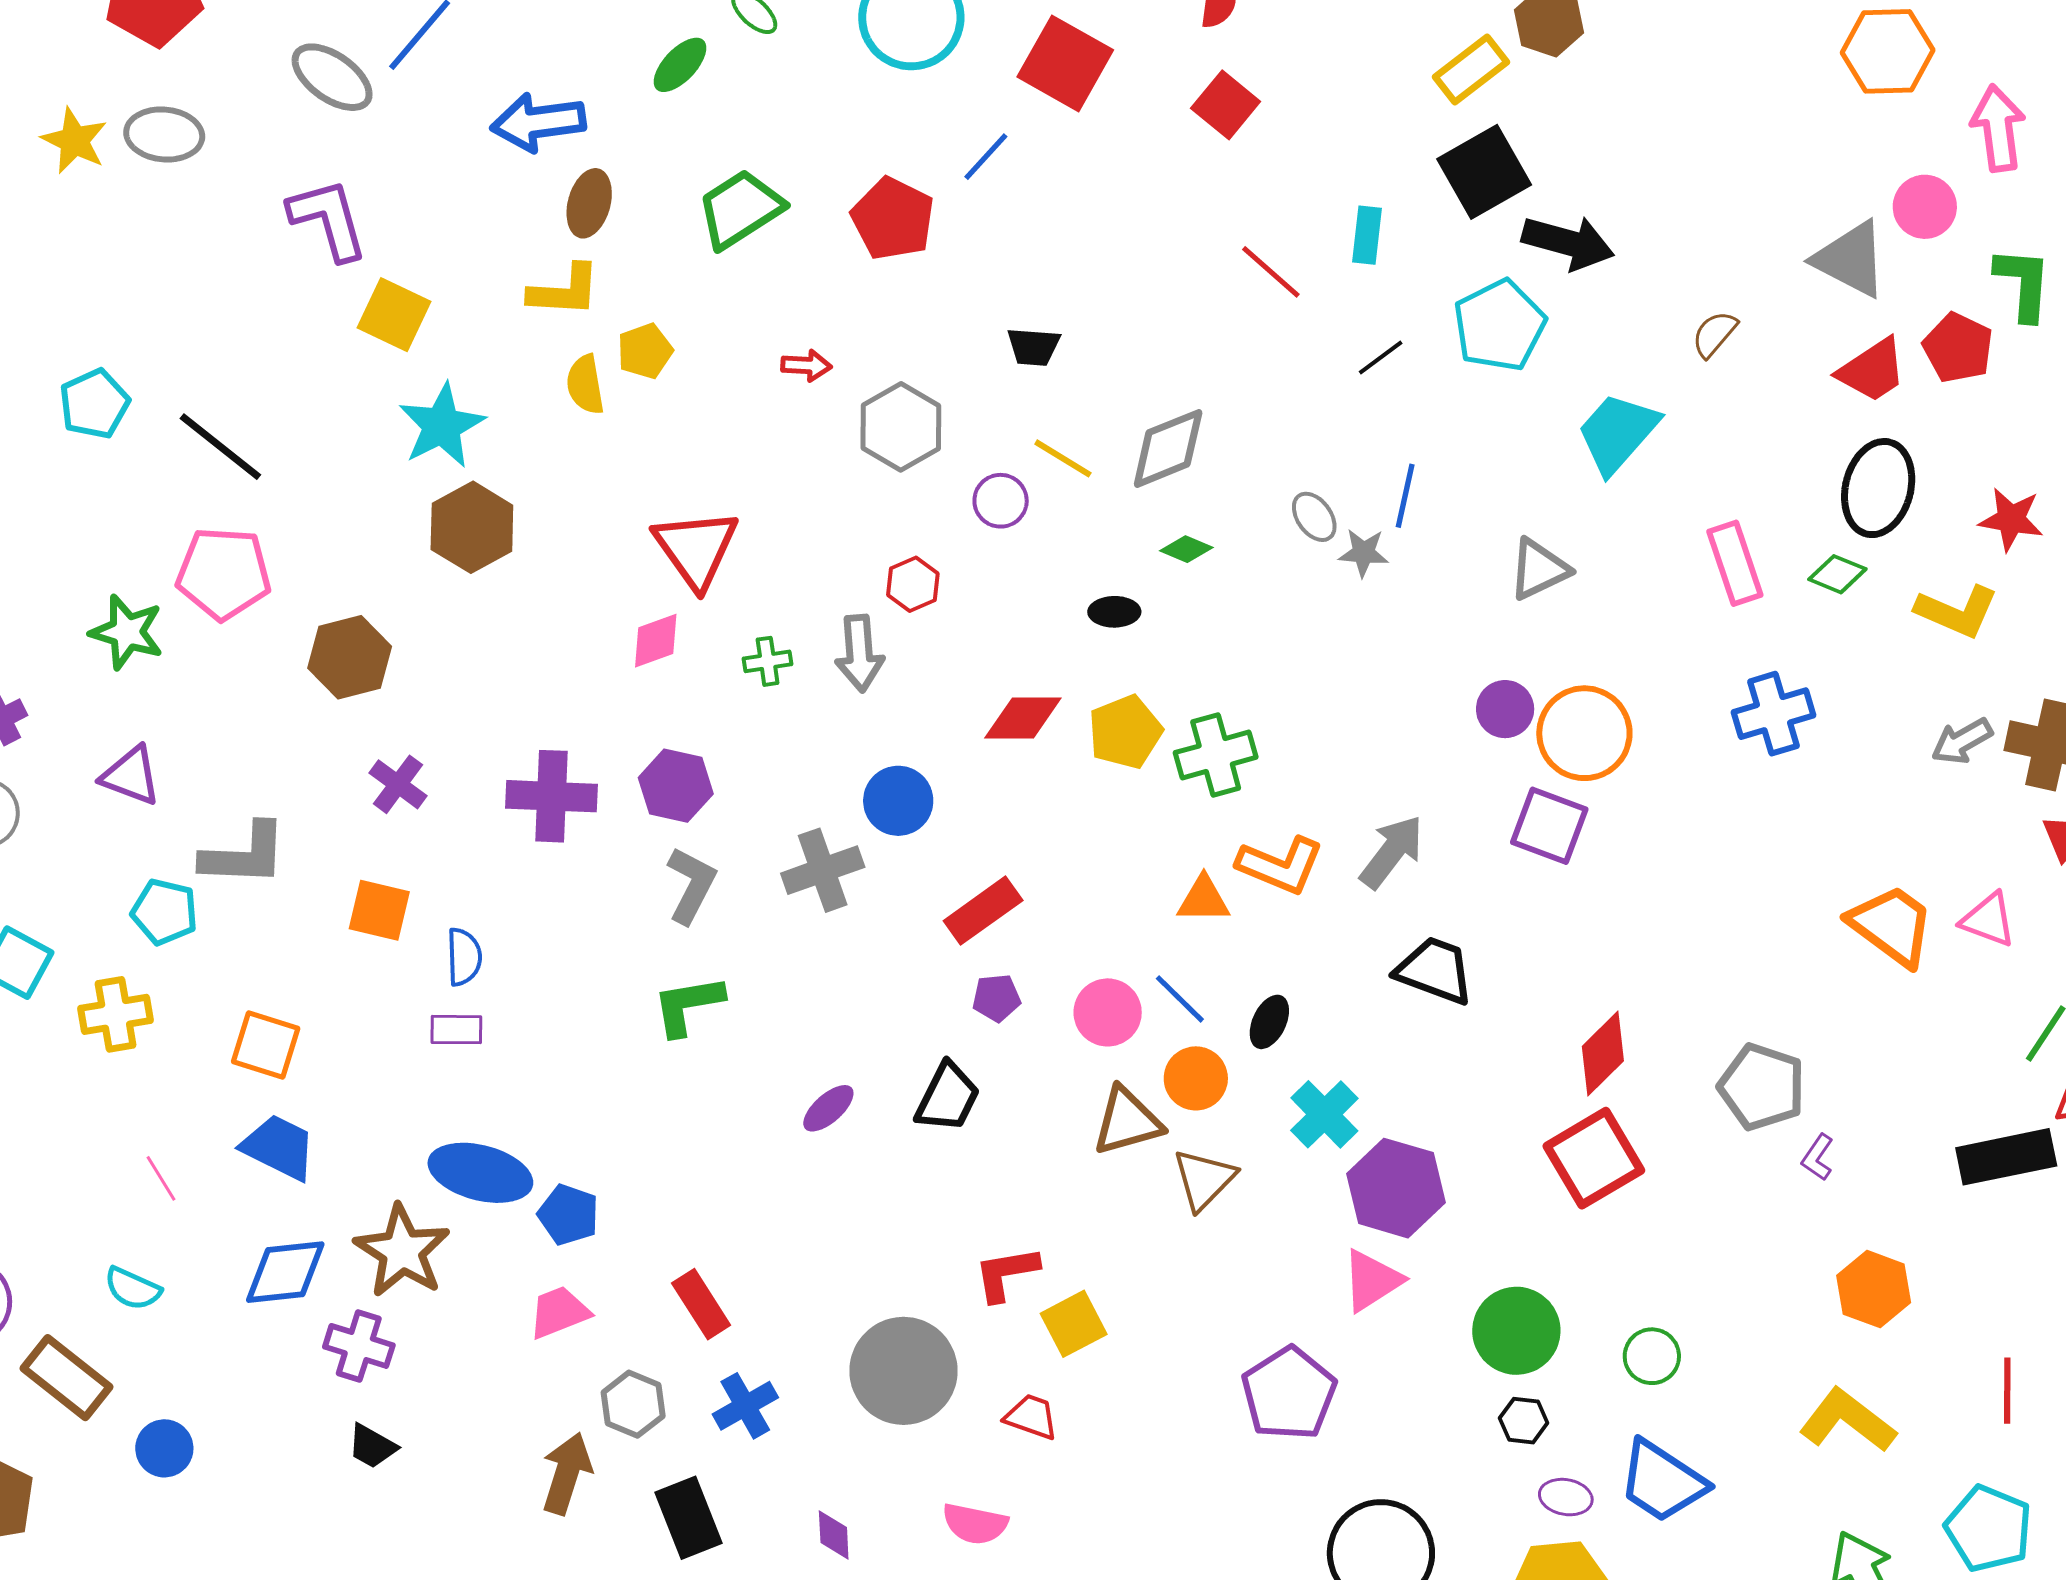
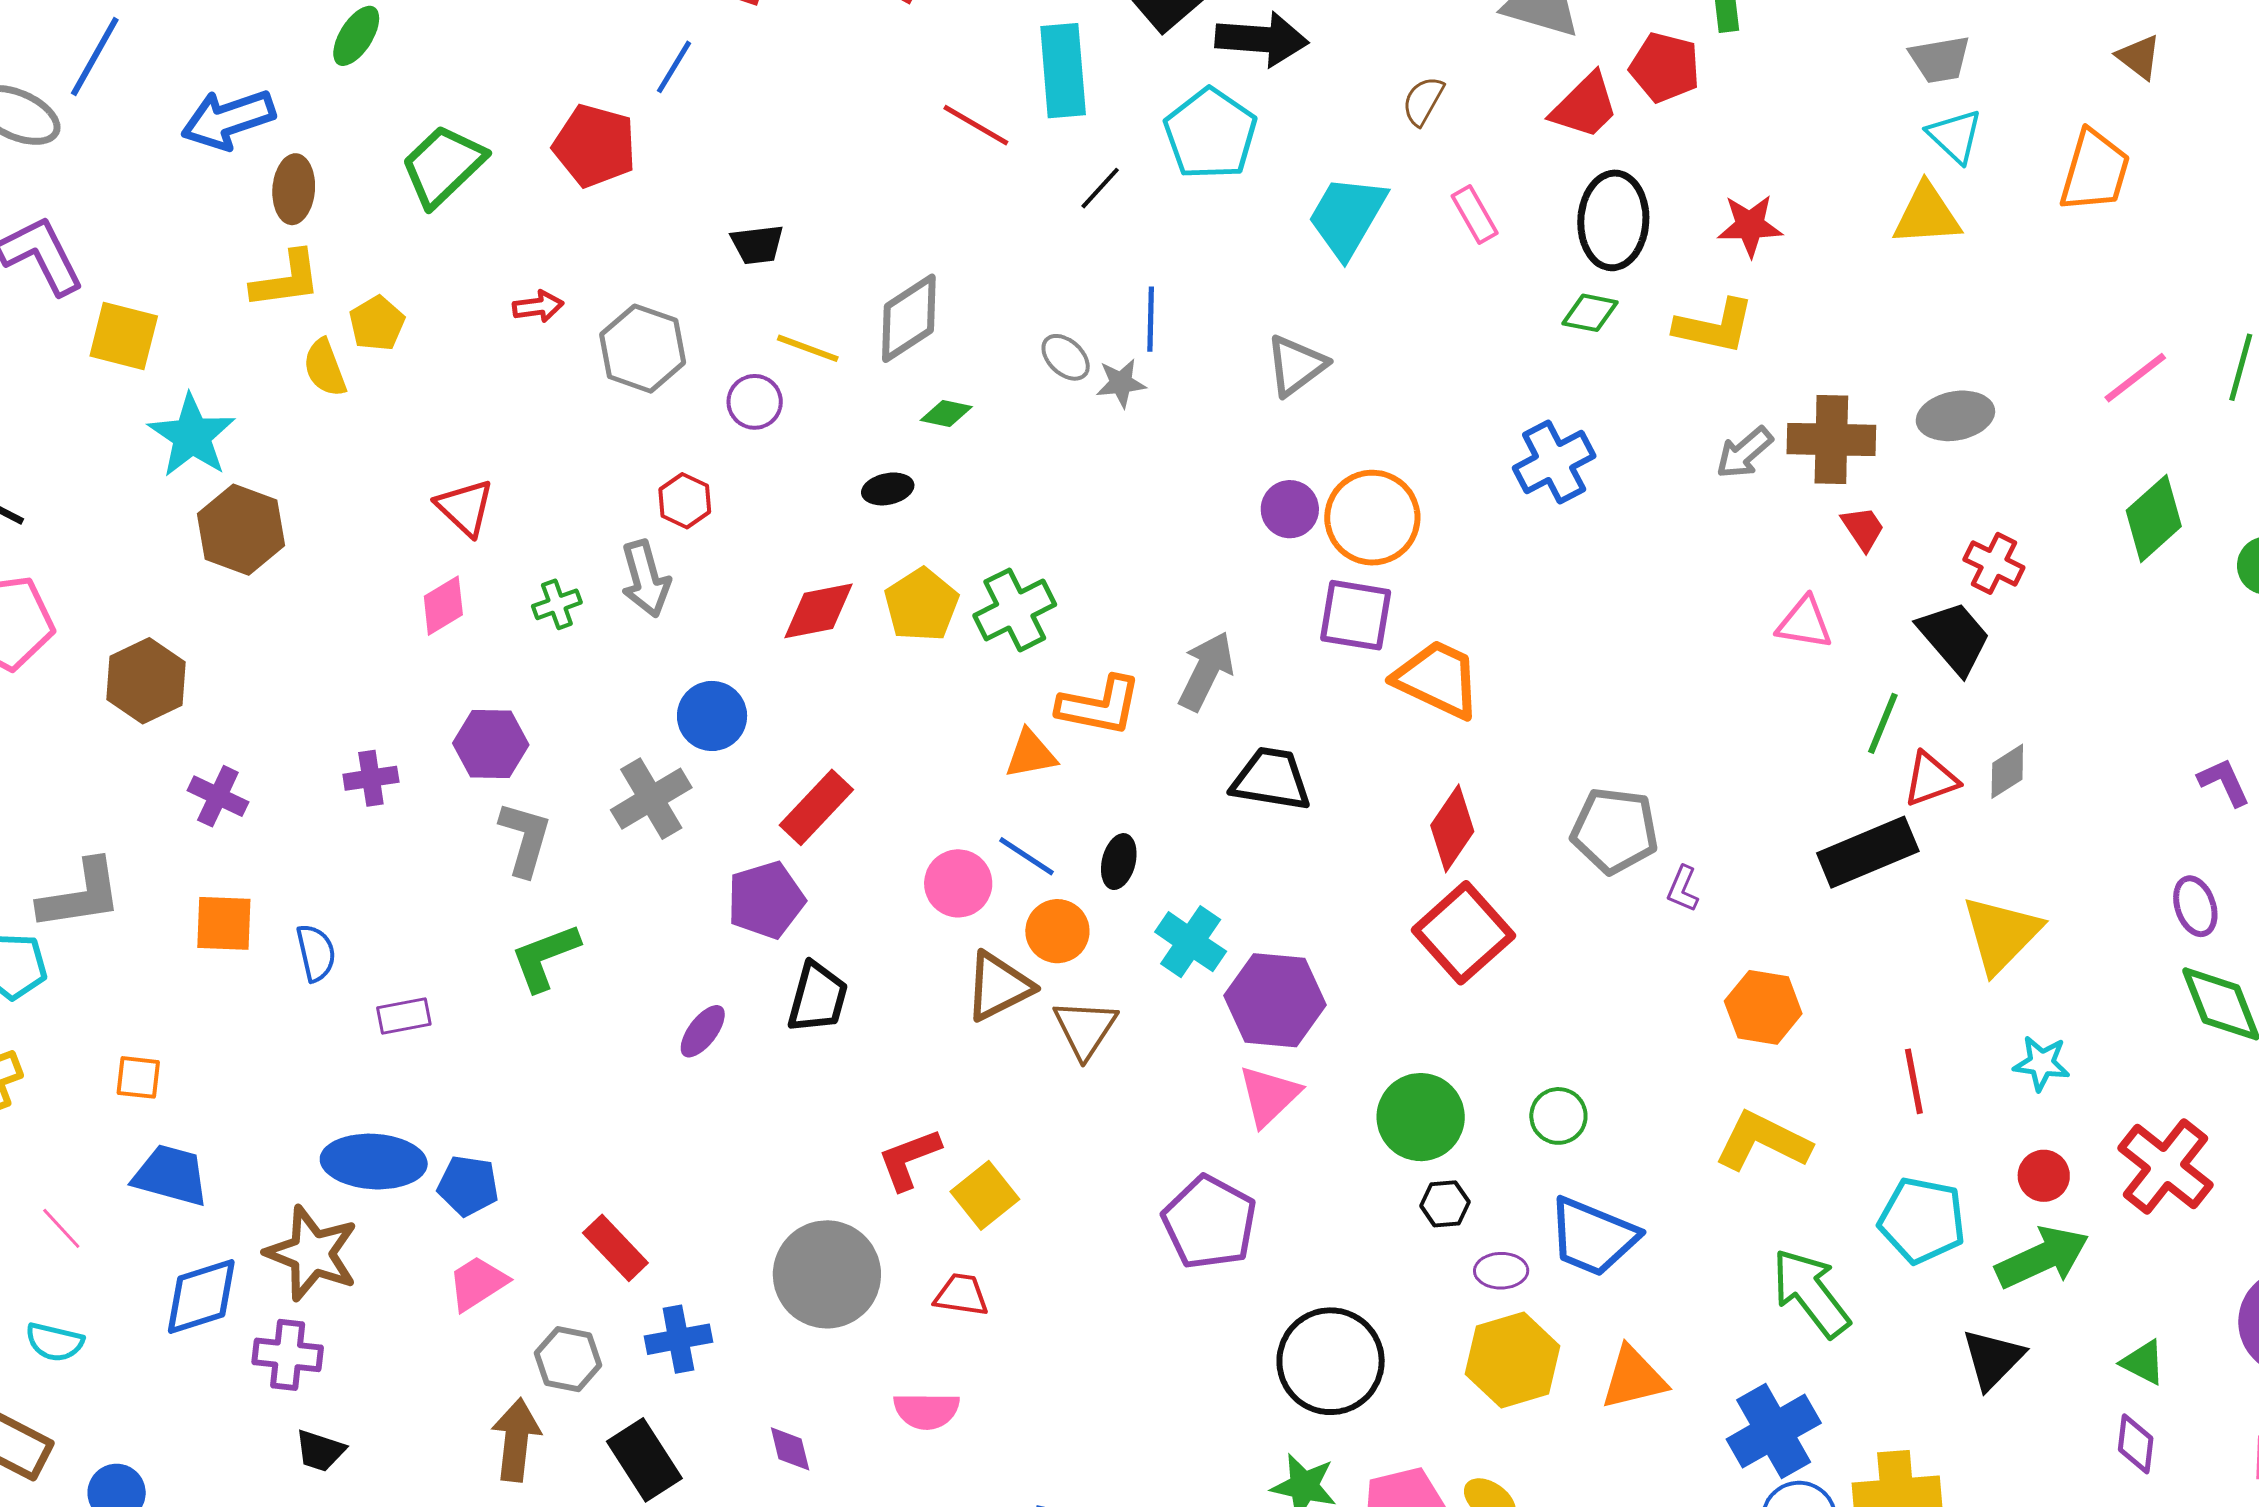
cyan rectangle: (1367, 235) -> (1063, 71), size x1.6
red triangle: (696, 549) -> (465, 507), size x0.7
pink rectangle: (1735, 563) -> (1475, 215), moved, size x0.7
purple cross: (552, 796) -> (371, 778), size x0.6
orange trapezoid: (1892, 925) -> (1438, 679), moved
purple pentagon: (996, 998) -> (766, 900), moved, size x1.6
purple rectangle: (456, 1030) -> (404, 1016), moved
orange square: (266, 1045) -> (138, 1077), size x0.7
blue cross: (745, 1406) -> (678, 1339), turned 30

